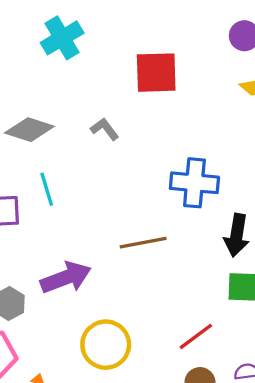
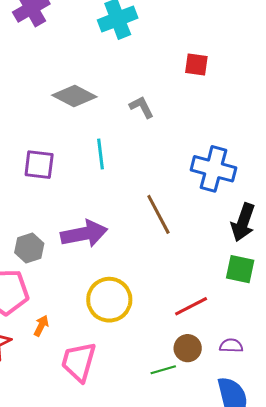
red square: (156, 73) -> (196, 64), size x0.6
cyan line: (47, 189) -> (100, 154), moved
brown line: (143, 243) -> (158, 214), turned 63

